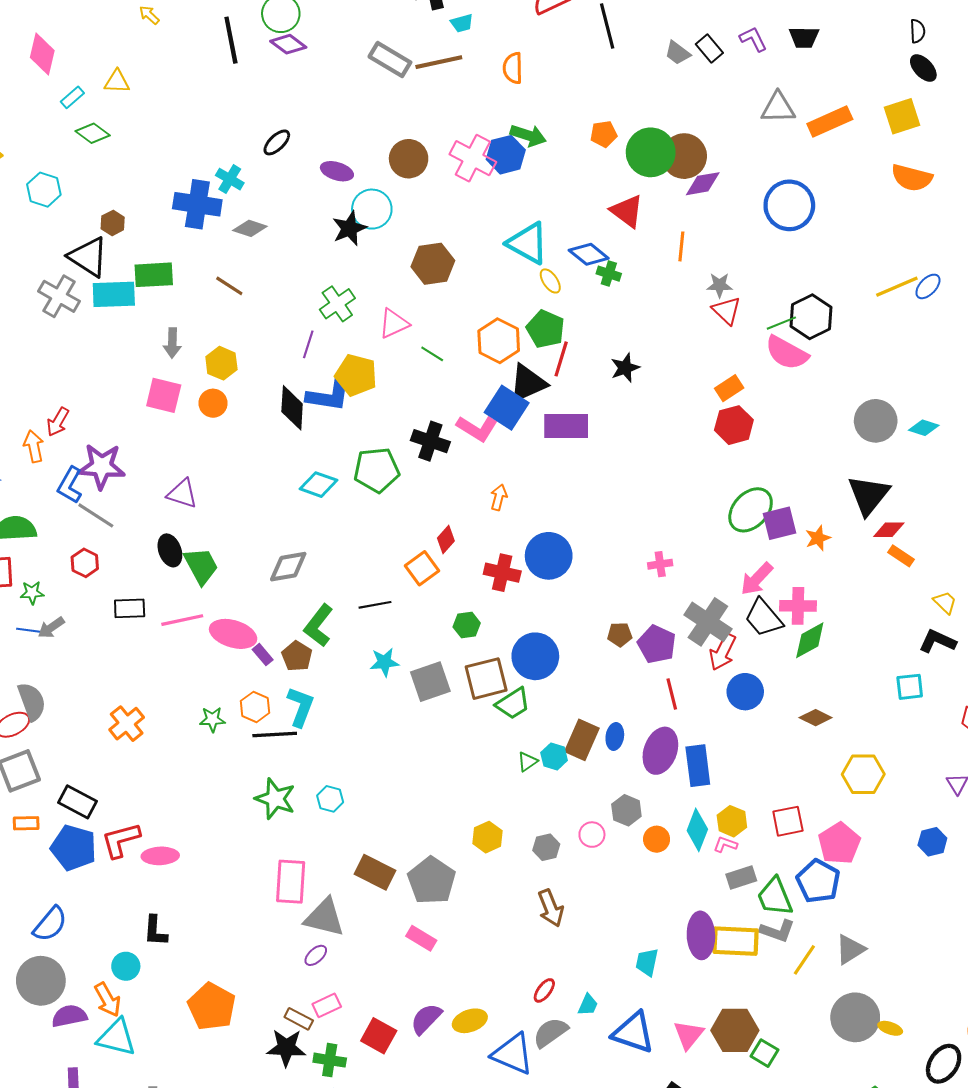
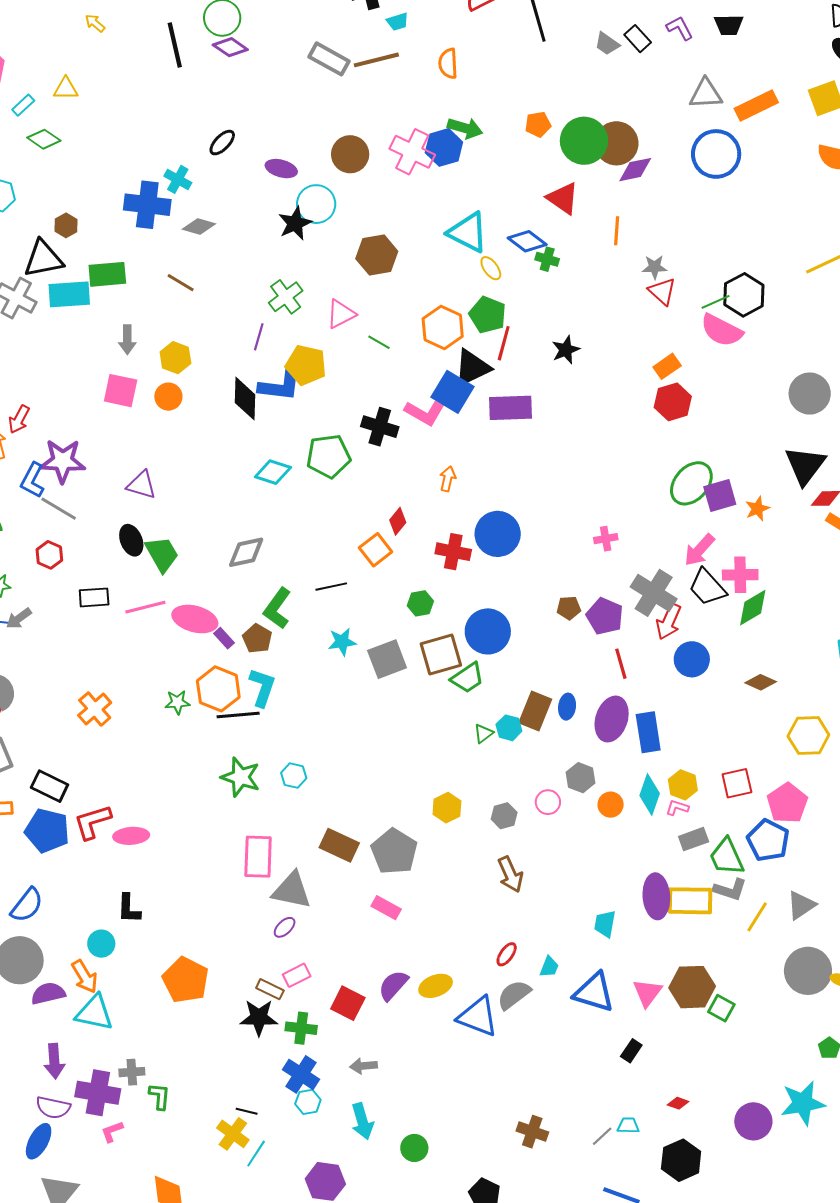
blue circle: (789, 205) -> (716, 154), moved
black triangle: (88, 257) -> (43, 259), turned -42
orange hexagon: (255, 707) -> (218, 689), size x1.5

